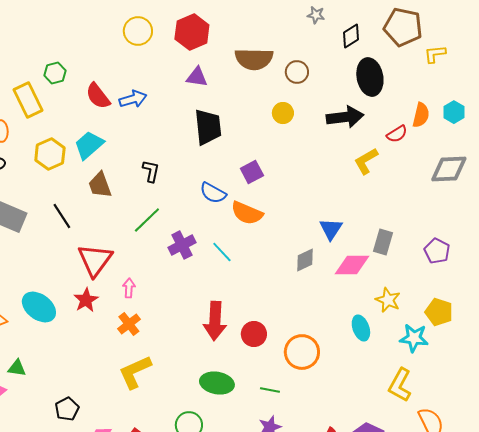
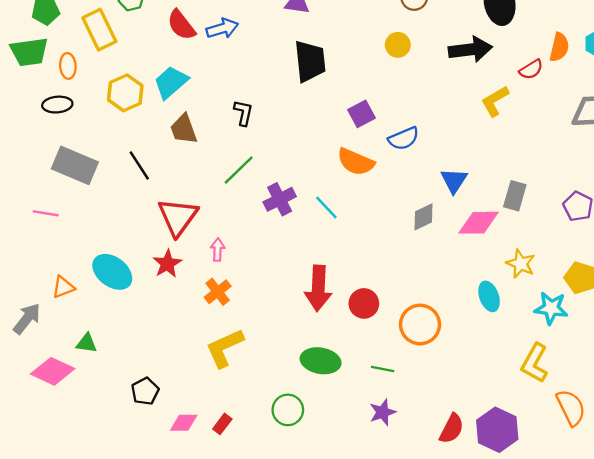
blue semicircle: (213, 193) -> (404, 138), moved, turned -52

